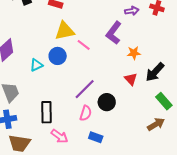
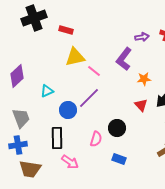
blue circle: (58, 56) -> (68, 110), moved
purple line: (85, 89) -> (89, 98), moved
blue rectangle: (96, 137) -> (119, 159), moved

